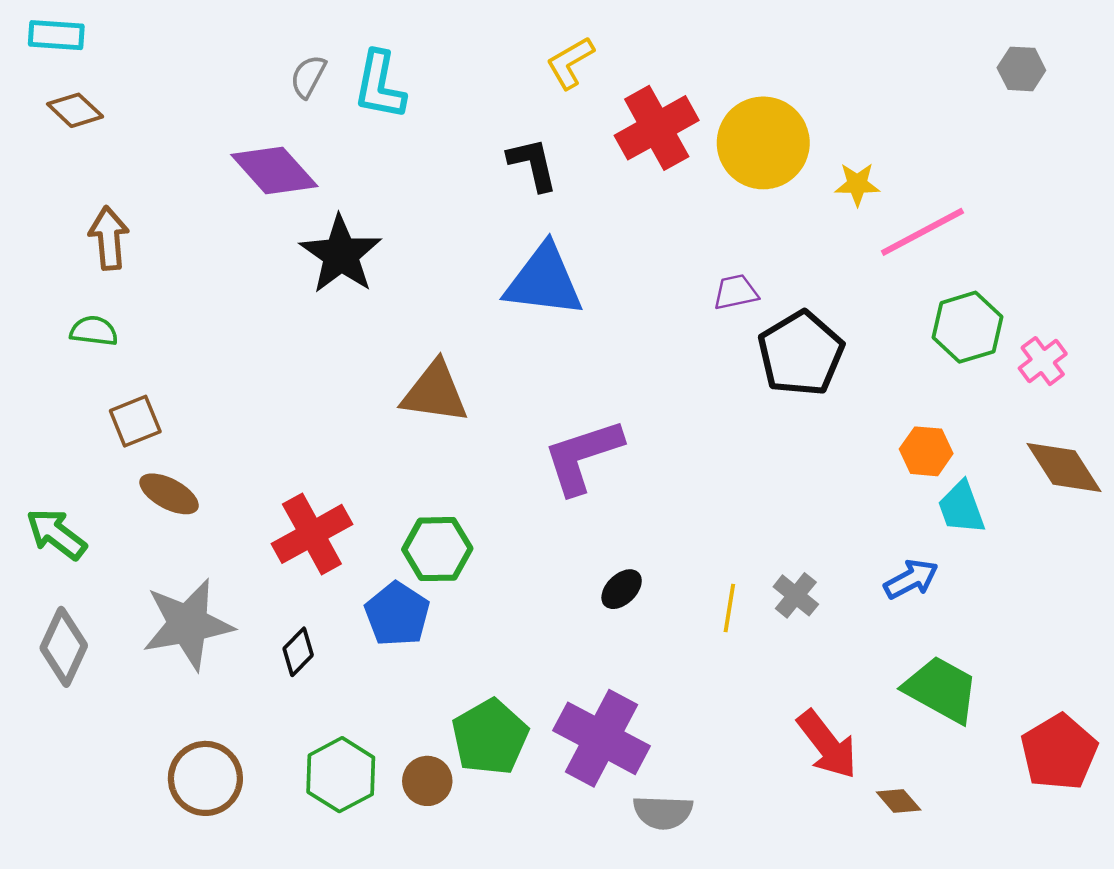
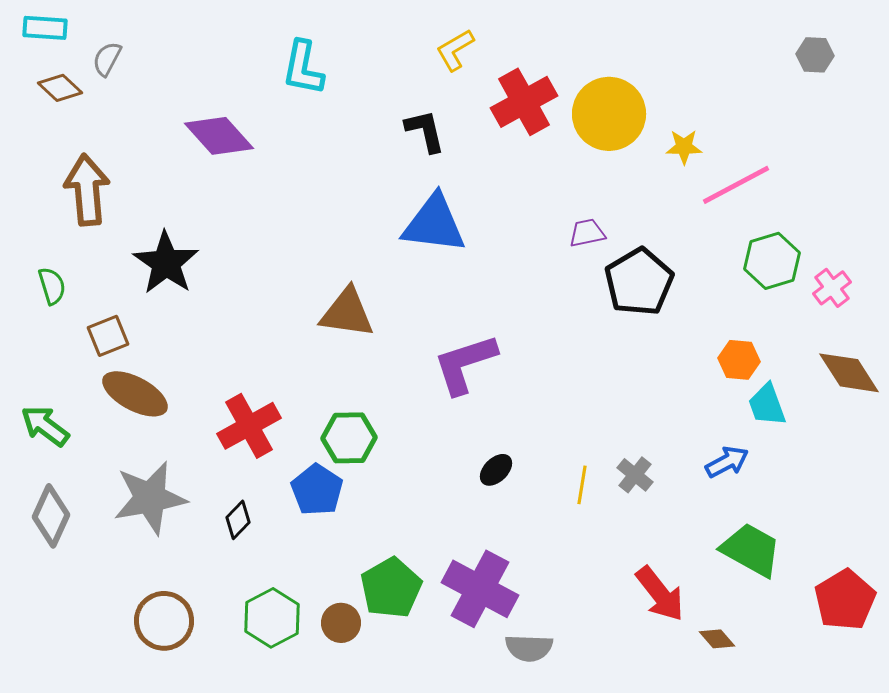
gray semicircle: (308, 76) -> (107, 59), moved
brown arrow: (109, 238) -> (87, 190), size x1.4
black star: (341, 254) -> (166, 263), moved
green semicircle: (94, 331) -> (52, 286), moved, turned 66
brown ellipse: (169, 494) -> (135, 394), size x1.4

